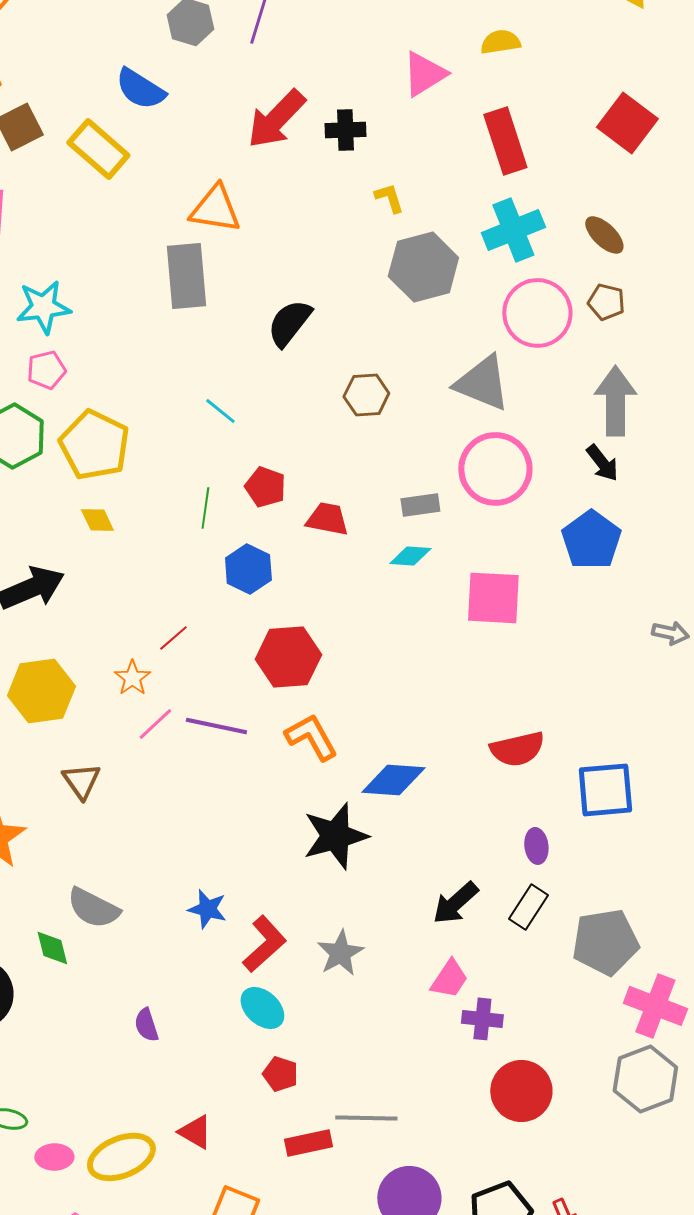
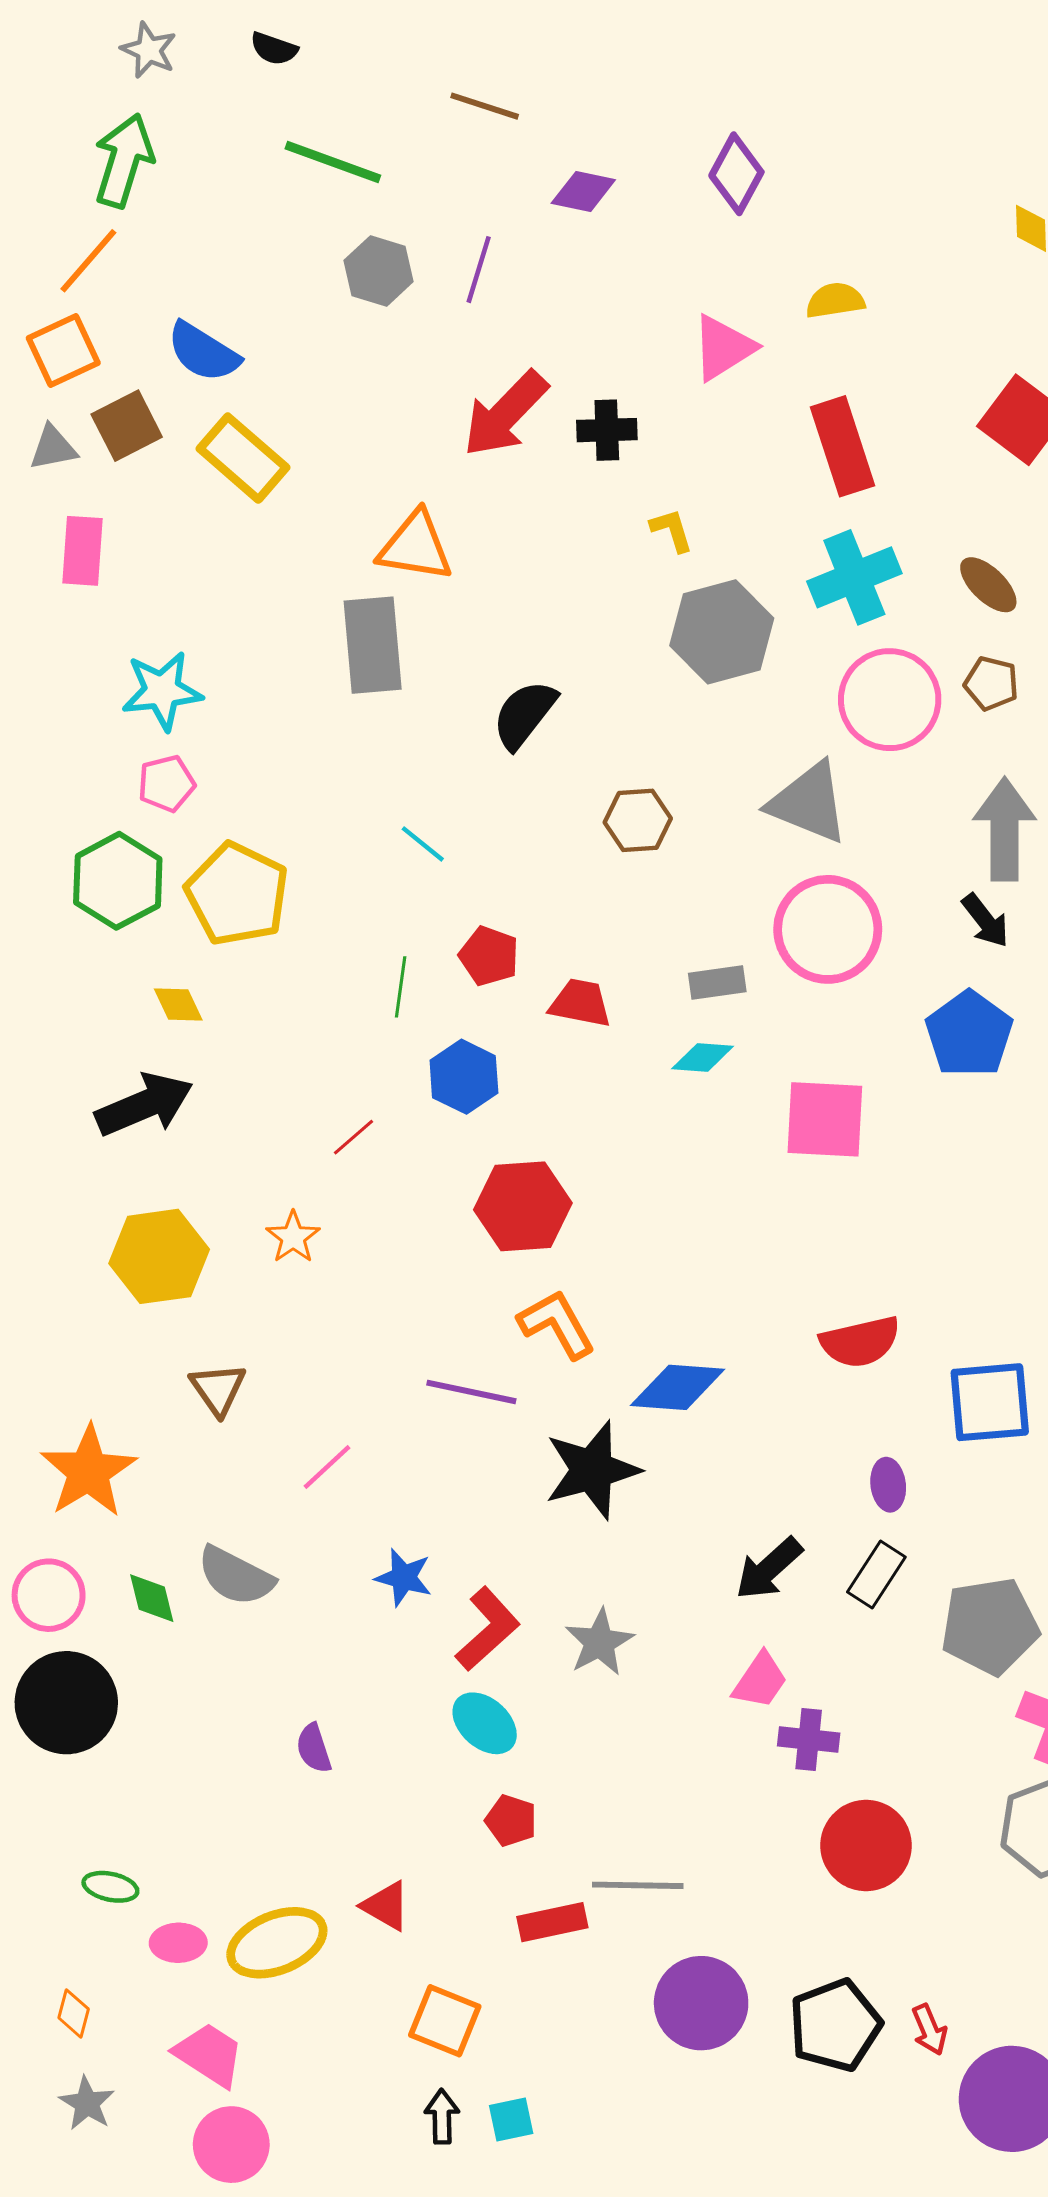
blue semicircle: (140, 89) -> (203, 352), moved
yellow diamond: (97, 520) -> (178, 1005), moved
red line: (173, 638) -> (353, 1137), moved
pink line: (155, 724) -> (327, 1467), moved
purple line: (216, 726) -> (471, 1392), moved
green diamond: (52, 948) -> (152, 1598), moved

